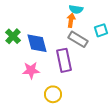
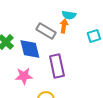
gray rectangle: (78, 39) -> (46, 31), moved

